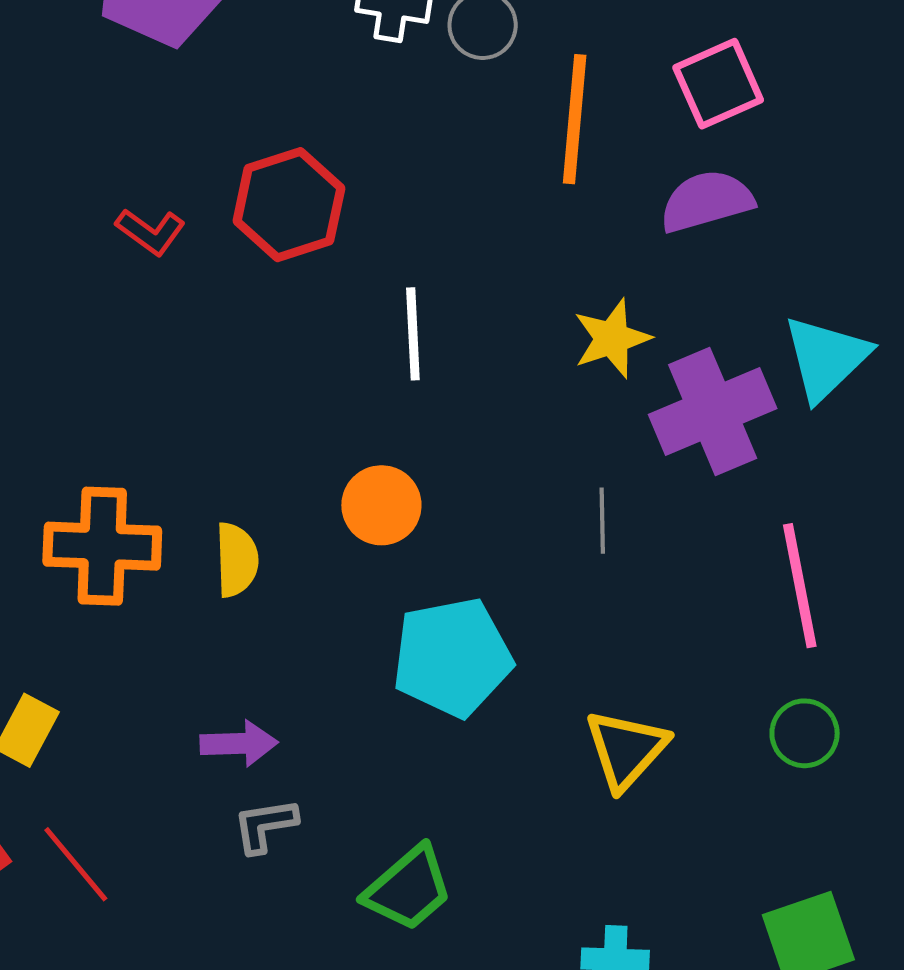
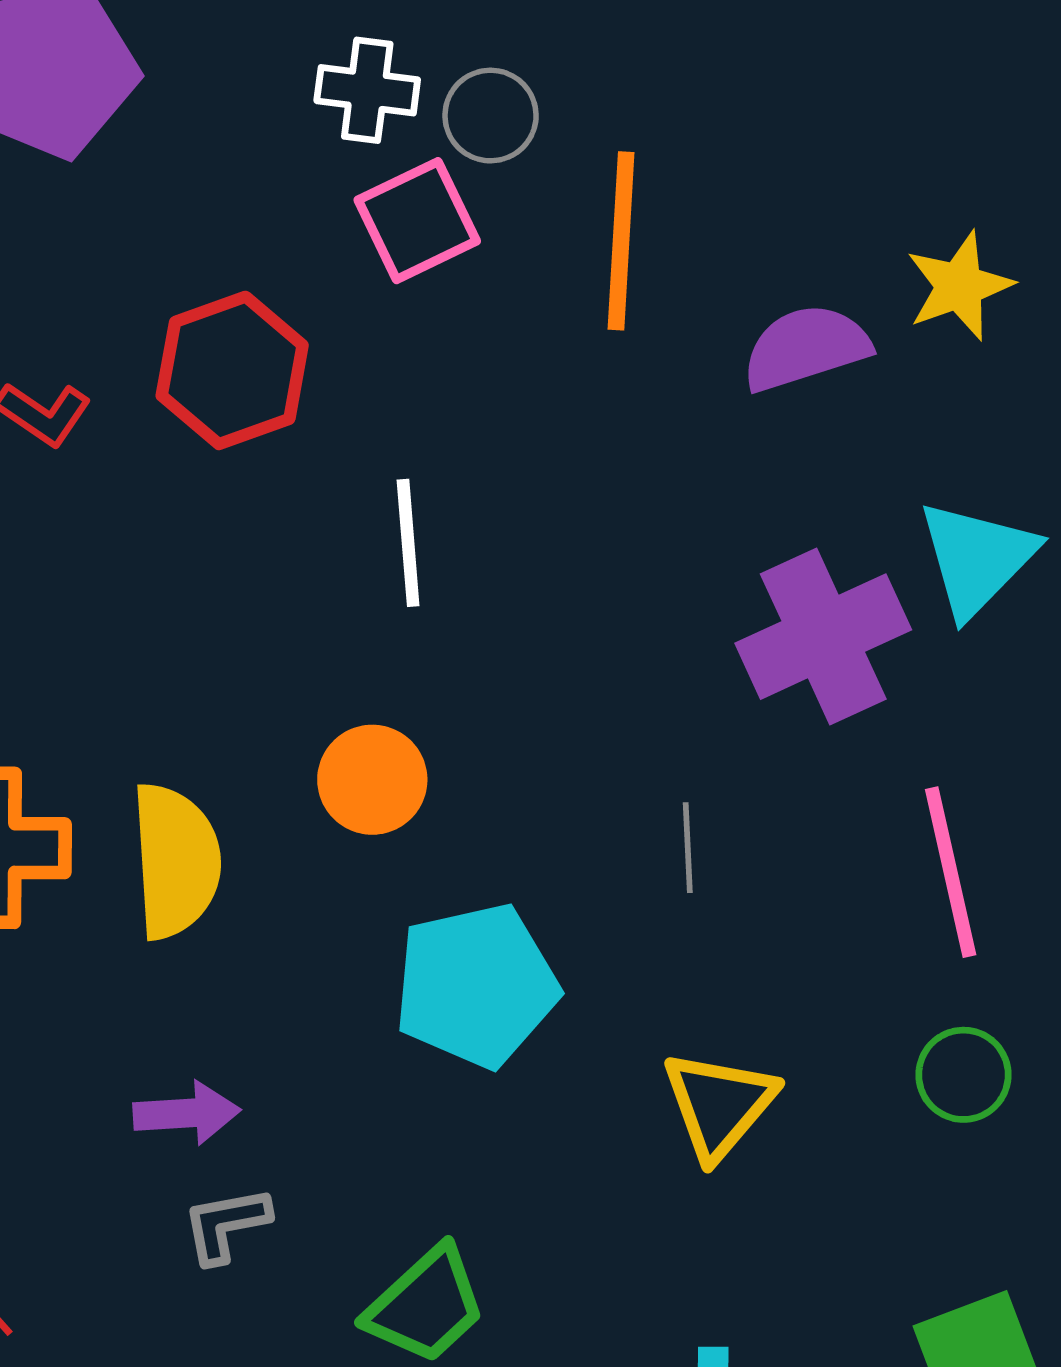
pink square: (718, 84) -> (417, 221), moved
yellow star: (612, 338) -> (959, 286), moved
gray line: (602, 521) -> (688, 848), moved
yellow semicircle: (237, 560) -> (176, 861), size x1.5

